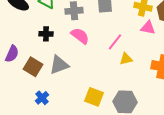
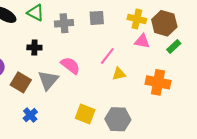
pink semicircle: (80, 36) -> (70, 65), moved
gray triangle: (59, 65) -> (48, 80), turned -30

